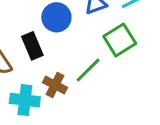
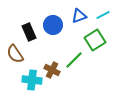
black rectangle: (32, 46) -> (29, 32), moved

